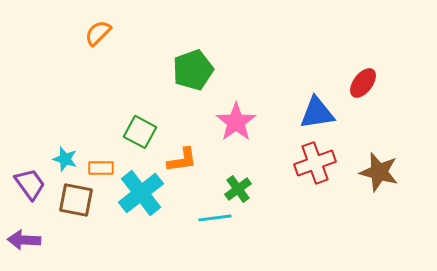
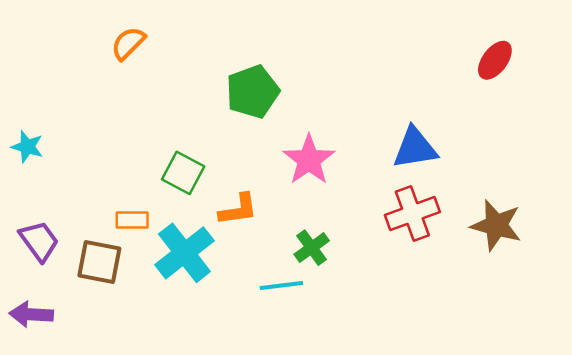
red ellipse: (363, 83) -> (495, 60), moved
cyan star: (65, 159) -> (27, 147), moved

